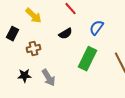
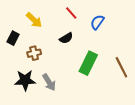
blue semicircle: (96, 28) -> (97, 22), moved
black star: (24, 76) -> (25, 80), size x1.5

